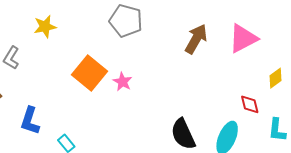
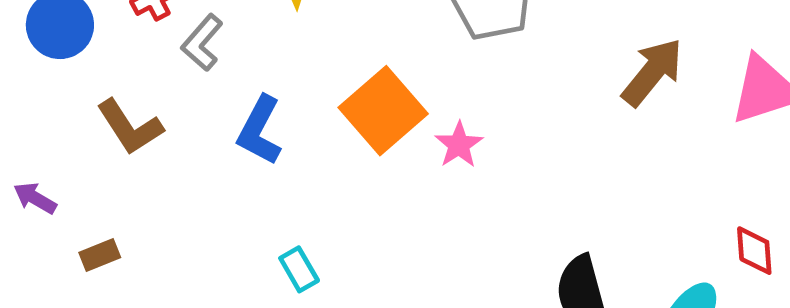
blue L-shape: (30, 121) -> (260, 130), moved

